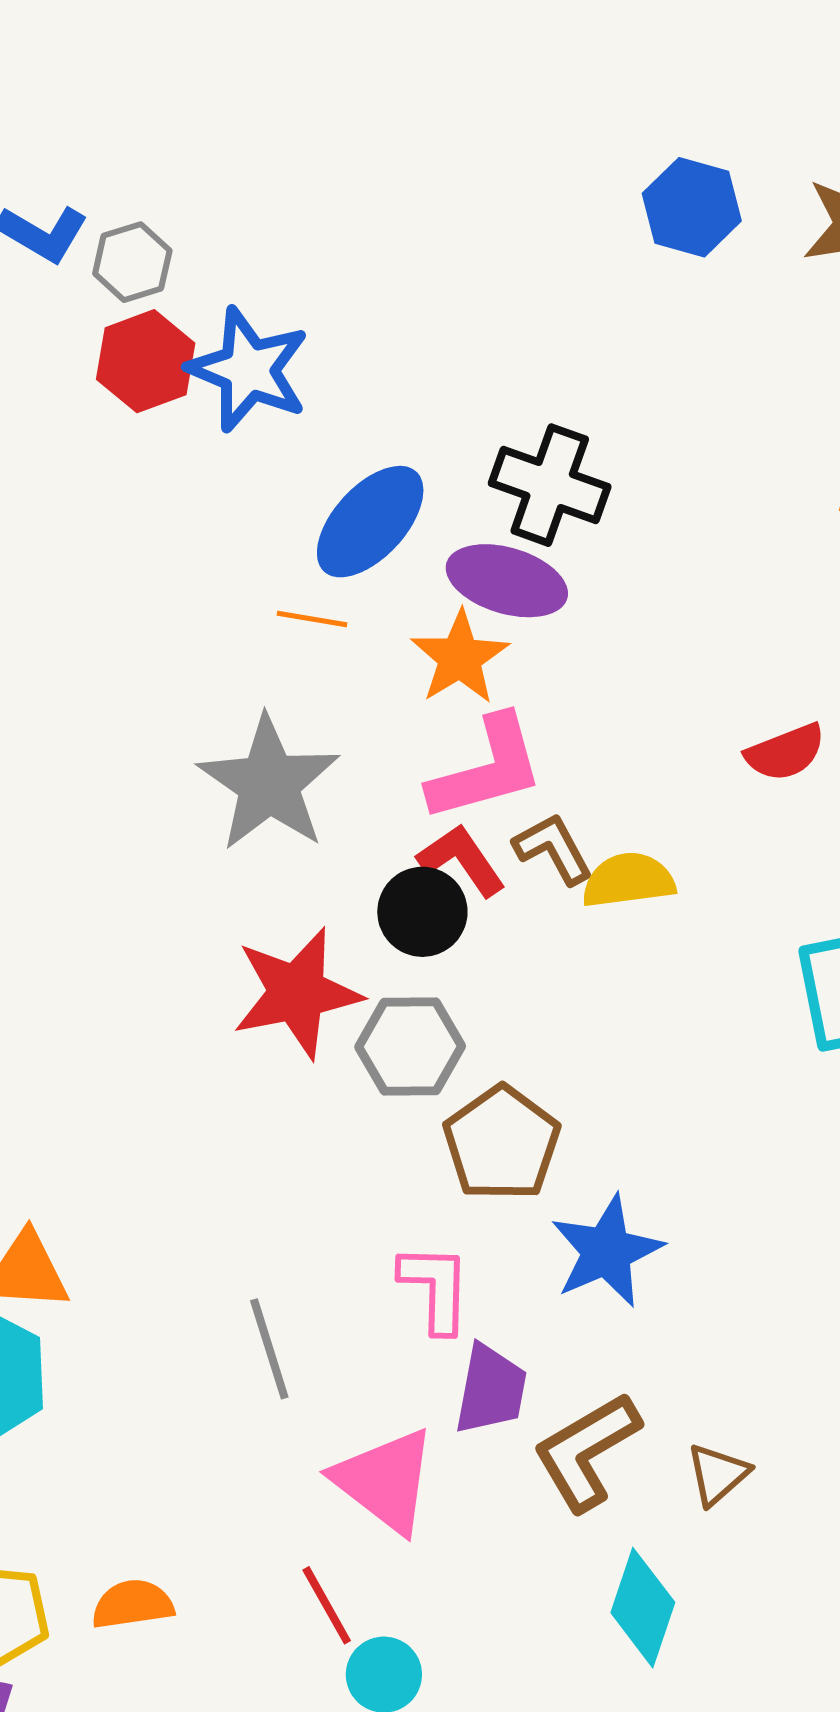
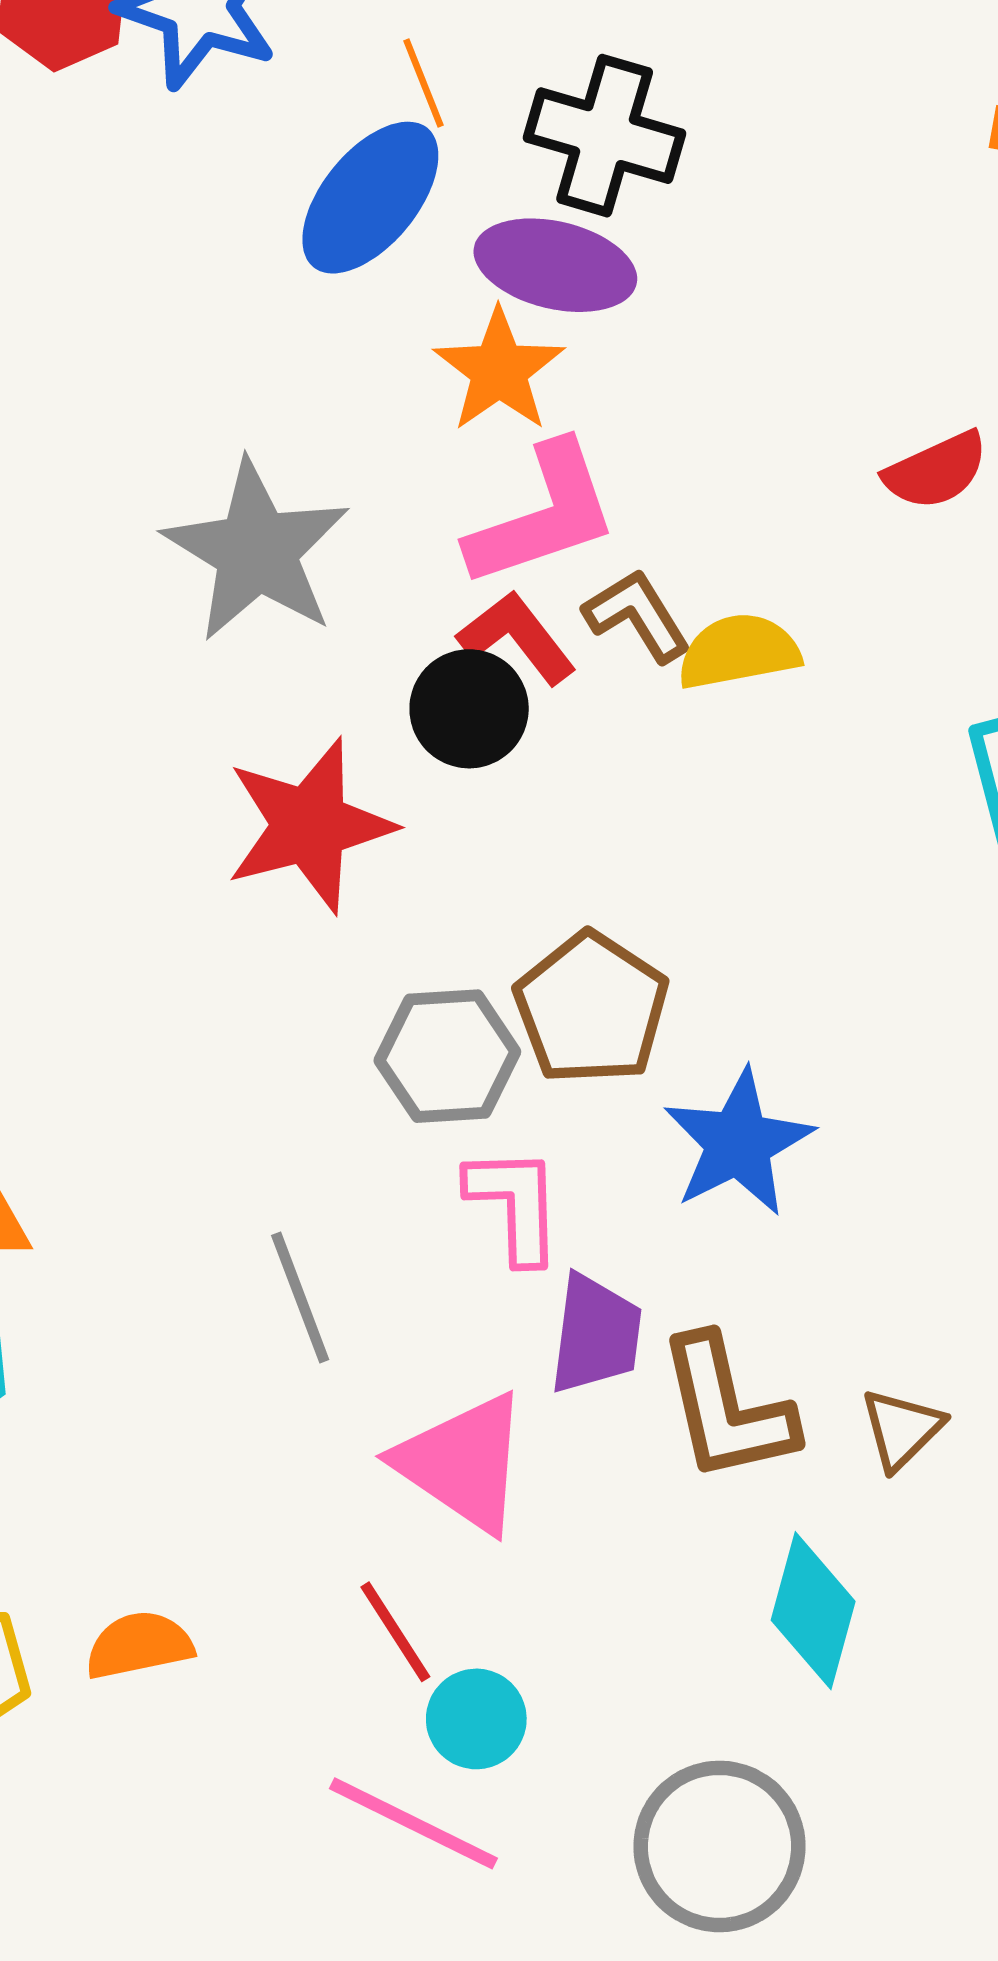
orange line: (312, 619) -> (423, 83), moved, turned 62
gray hexagon: (410, 1046) -> (447, 1056), moved
brown L-shape: (587, 1451) -> (727, 1409), turned -69

